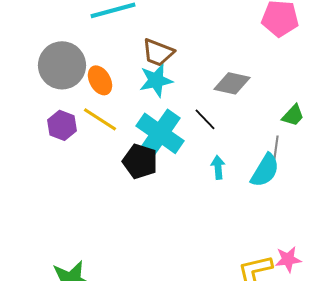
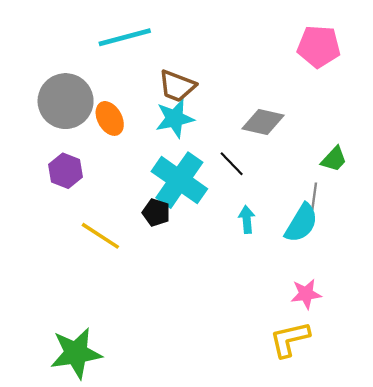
yellow line: (100, 119) -> (100, 236), moved
black pentagon: (140, 161) -> (156, 213), size x0.7
pink star: (288, 259) -> (306, 294), moved

